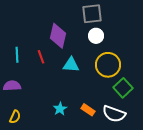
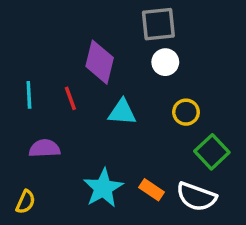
yellow circle: (108, 65) -> (186, 112), size x0.6
purple semicircle: (12, 86) -> (44, 148), moved
cyan star: (60, 109) -> (103, 188), size x1.6

